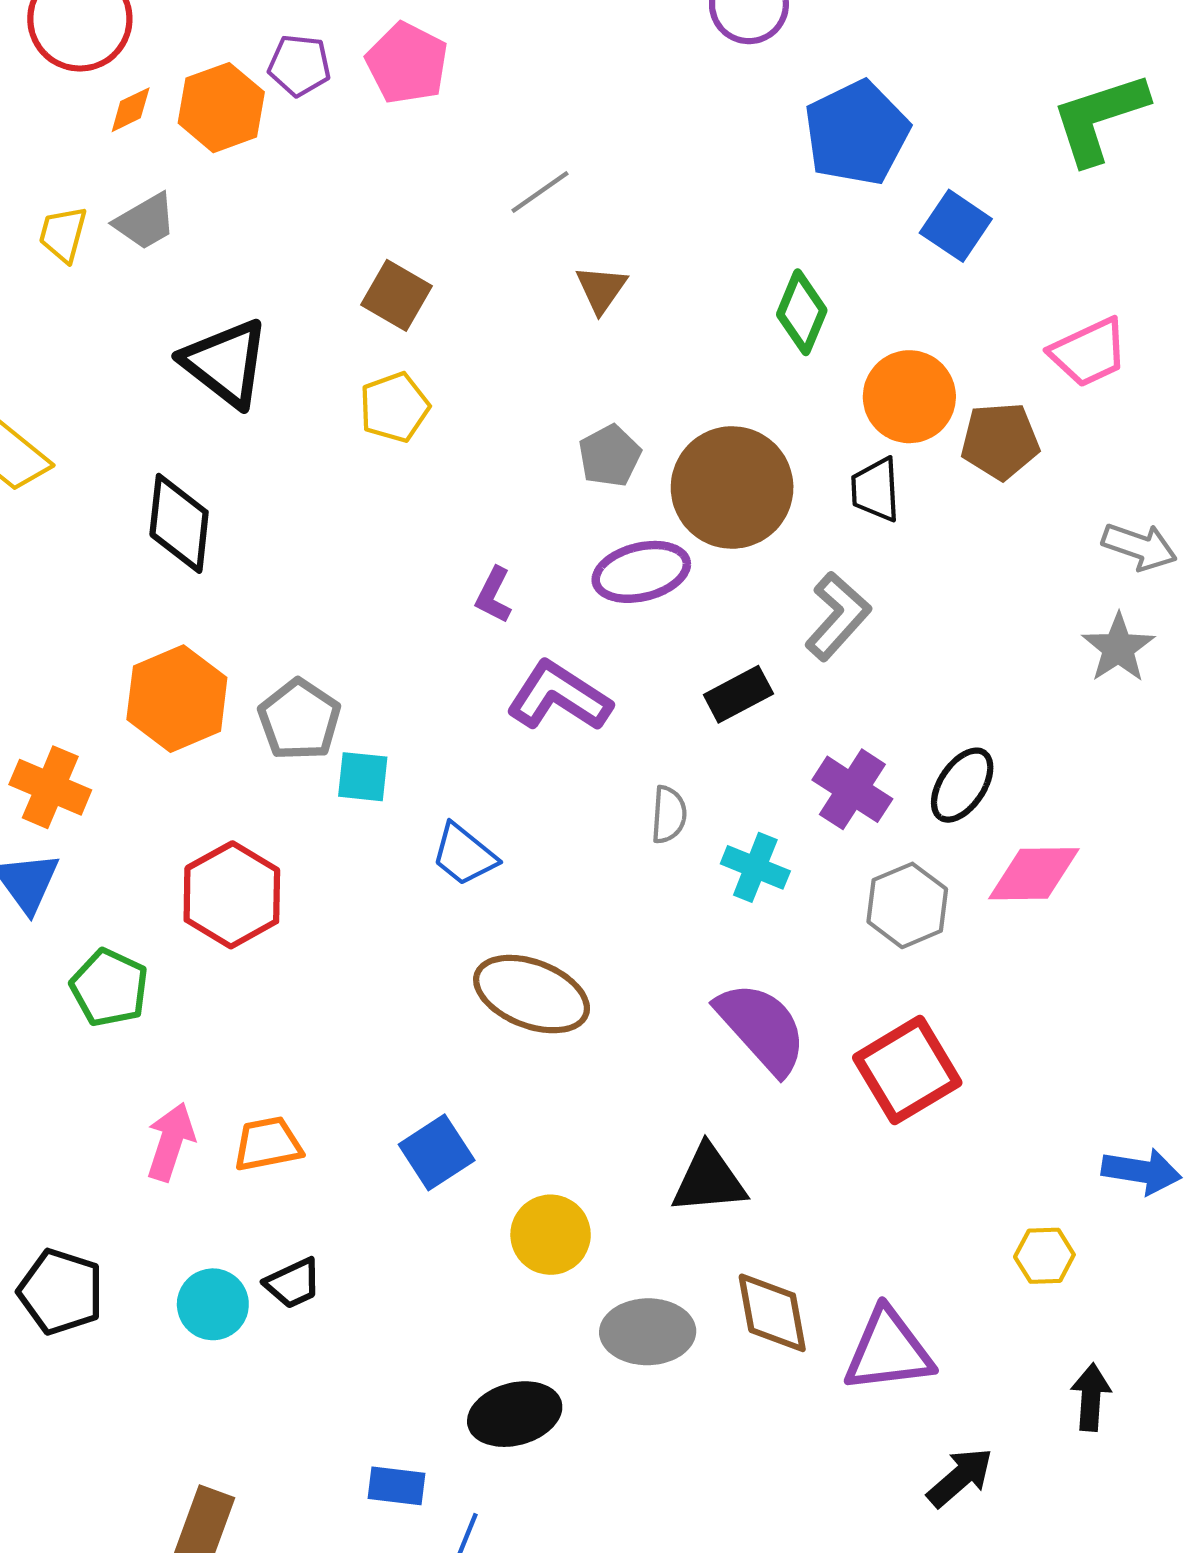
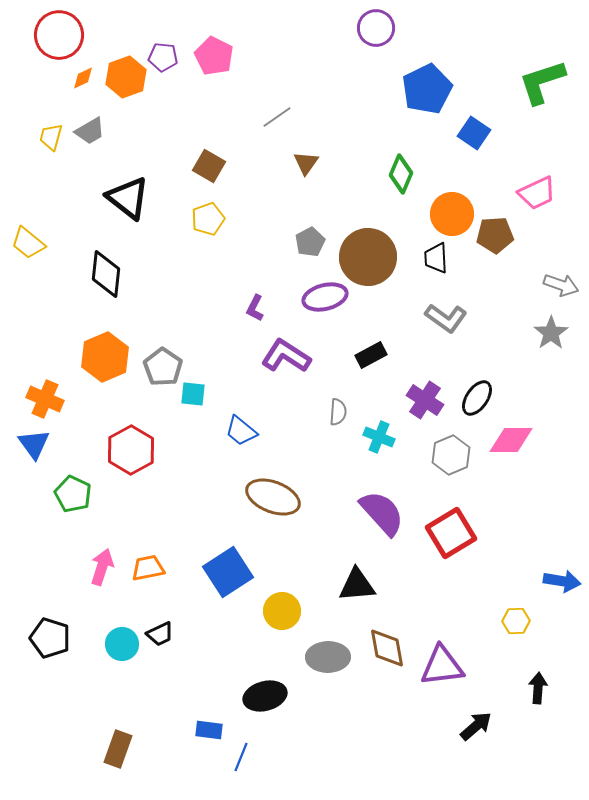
gray L-shape: (838, 616) -> (446, 318), moved, turned 84
blue square: (437, 1152) -> (228, 572), size x1.4

